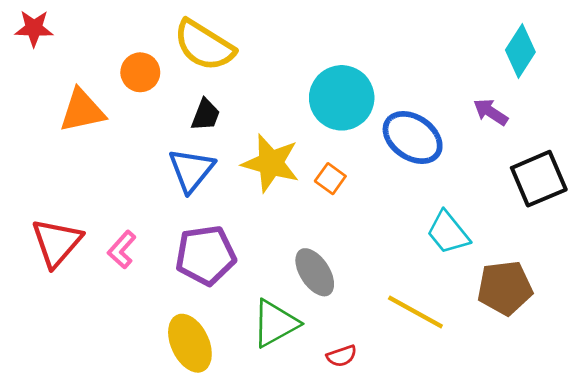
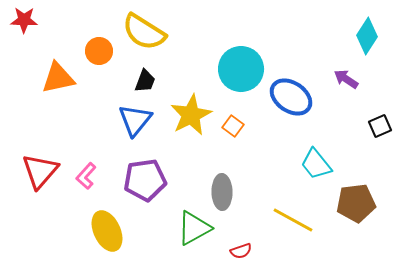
yellow star: (271, 163) -> (191, 115), turned 30
black square: (539, 179) -> (380, 126), size x0.6
gray ellipse: (315, 272) -> (222, 192), turned 32
yellow ellipse: (190, 343) -> (107, 231), moved

